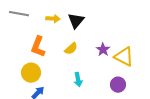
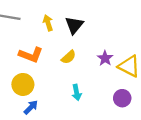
yellow arrow: (53, 19) -> (48, 23), turned -112
orange L-shape: (38, 47) -> (31, 55), turned -90

